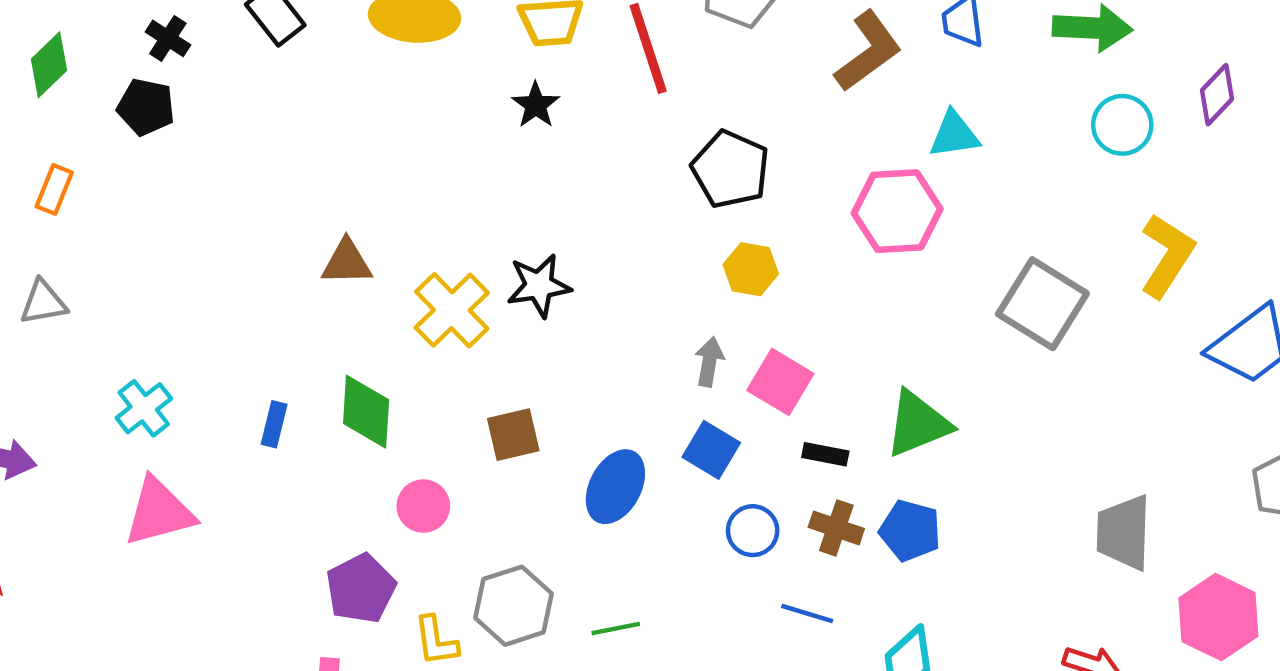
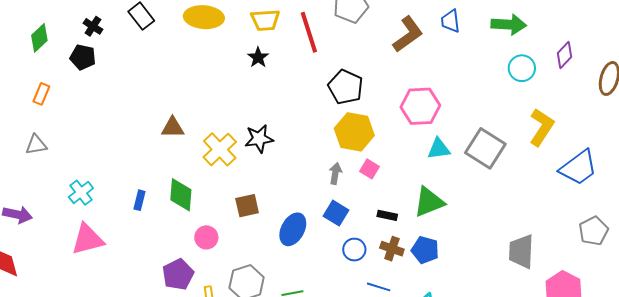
cyan triangle: (954, 135) -> (439, 149), moved
yellow hexagon: (751, 269) -> (354, 132), size x1.6
pink square: (780, 382) -> (370, 169), moved, size x0.7

